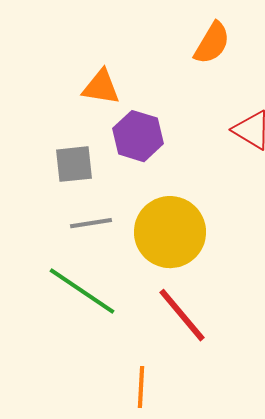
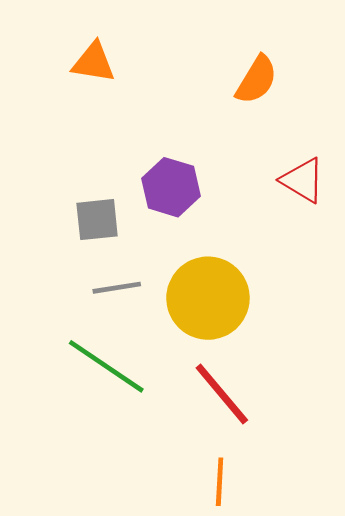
orange triangle: (101, 87) -> (94, 62), moved
orange line: (141, 387) -> (220, 482), moved

